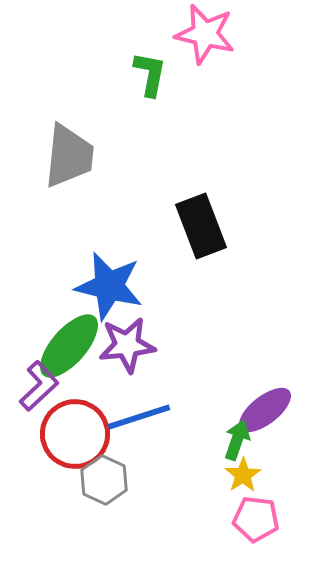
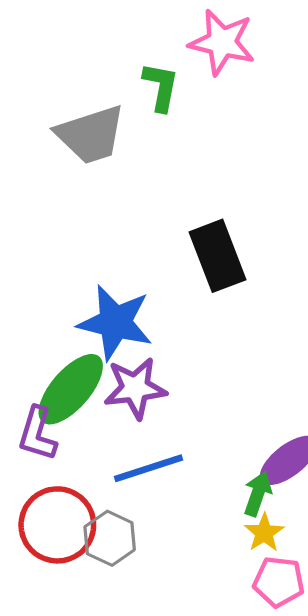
gray trapezoid: (69, 156) -> (91, 135), moved, turned 66
purple L-shape: (39, 386) -> (37, 434), turned 150
red circle: (75, 434) -> (57, 525), moved

